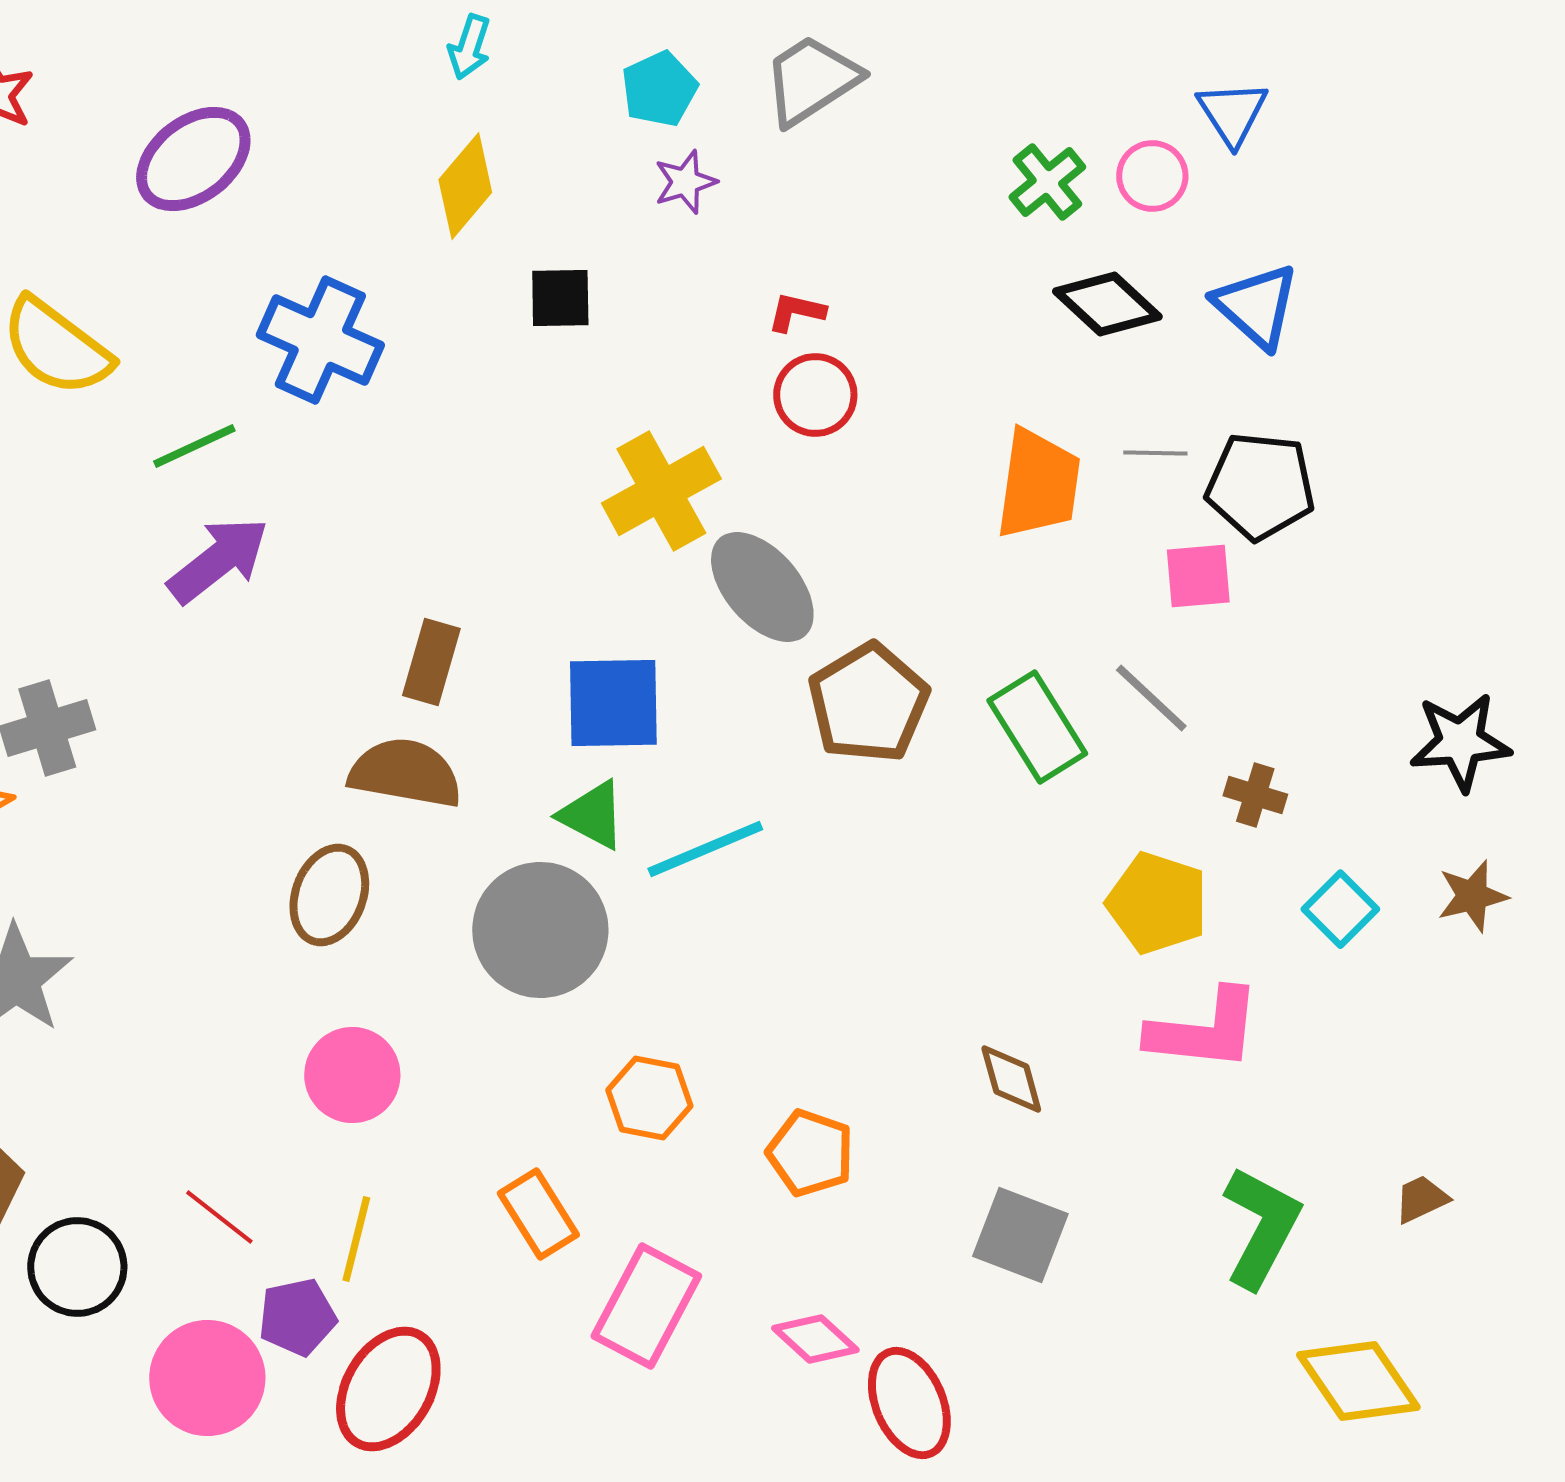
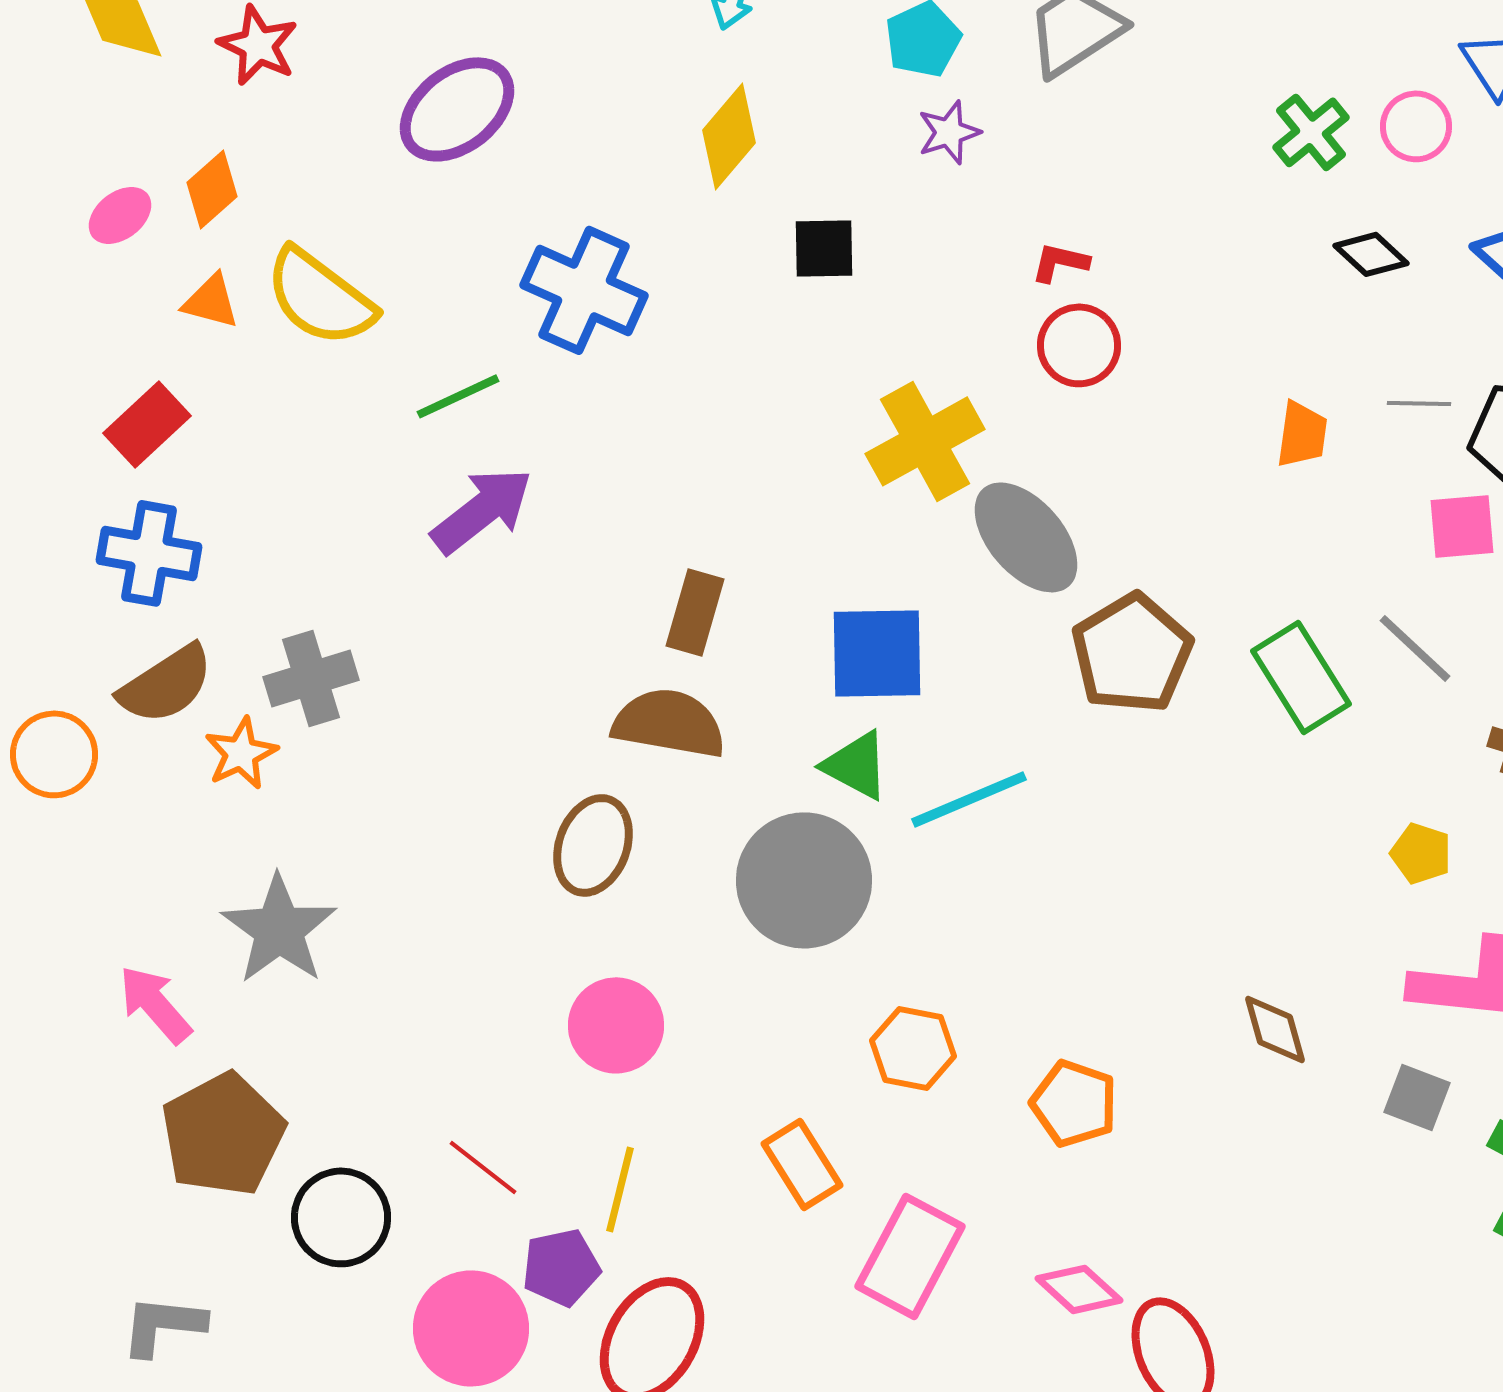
black diamond: (1107, 304) -> (1371, 254), size x0.7
orange trapezoid: (1038, 484) -> (1302, 434), size x0.6
yellow pentagon: (1157, 903) -> (1421, 853), size x0.6
gray square: (1020, 1235) -> (1417, 1097), moved, size x0.7

